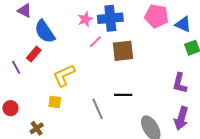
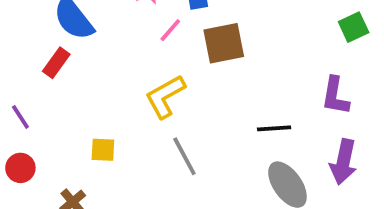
purple line: (16, 67) -> (20, 117), moved
yellow L-shape: (64, 75) -> (165, 96), moved
black line: (123, 95) -> (274, 128), moved

